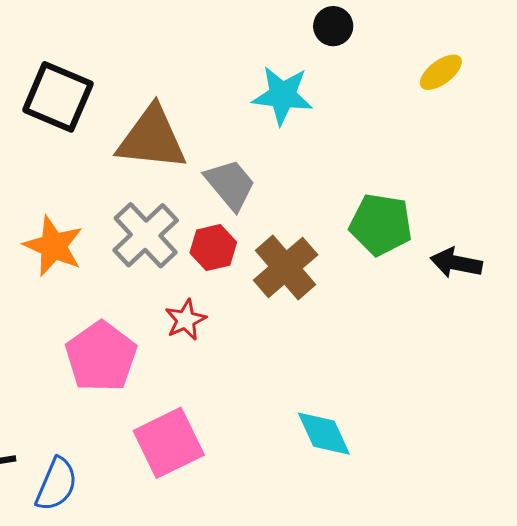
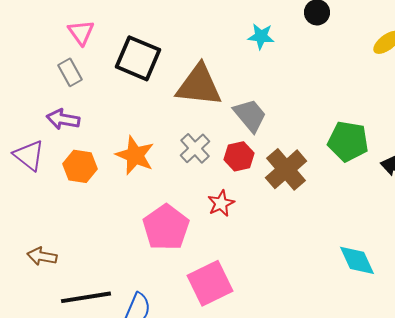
cyan star: (282, 95) -> (261, 36), moved, size x0.7
gray cross: (146, 235) -> (195, 148), size x0.7
cyan diamond: (324, 434) -> (357, 260), moved

